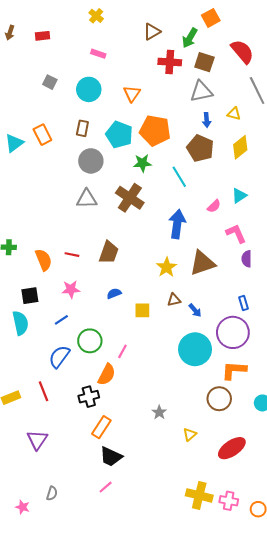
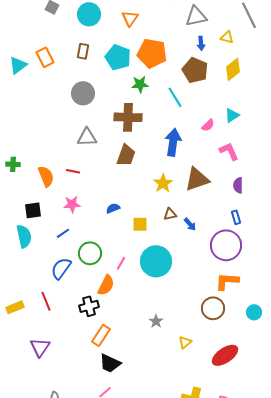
gray circle: (91, 161) -> (83, 93), moved
brown cross: (130, 198) -> (128, 117), turned -32
gray triangle: (87, 199) -> (87, 137), moved
brown trapezoid: (109, 252) -> (126, 155), moved
purple semicircle: (247, 259) -> (238, 185), moved
cyan circle: (195, 349) -> (156, 261), moved

